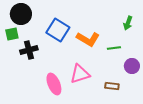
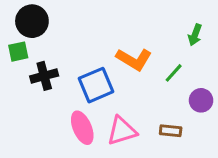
blue square: (58, 30) -> (96, 85), moved, turned 35
green line: (114, 48) -> (174, 73), turned -40
pink triangle: (80, 74) -> (122, 131), moved

